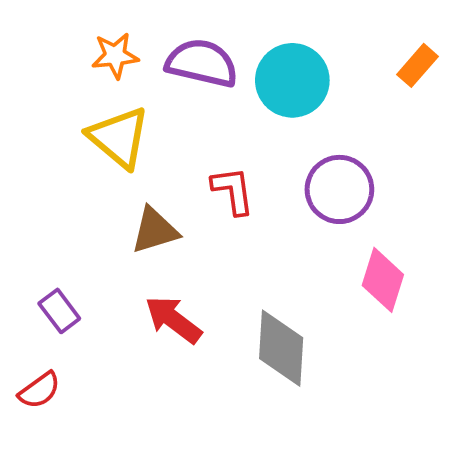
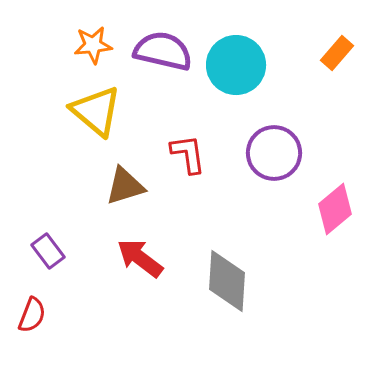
pink diamond: (383, 280) -> (335, 209), moved, turned 33
red semicircle: (39, 390) -> (32, 315), turned -33

